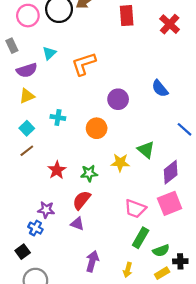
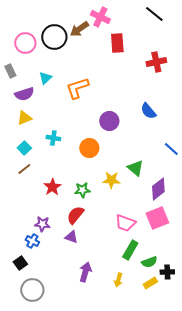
red cross: (170, 24) -> (156, 62), moved, turned 36

